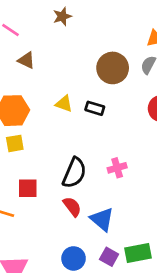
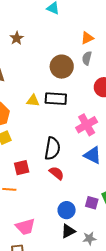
black rectangle: (95, 108) -> (56, 99), size x1.5
pink cross: (117, 168) -> (87, 125), moved, size x1.5
blue triangle: (102, 219) -> (93, 155), moved

